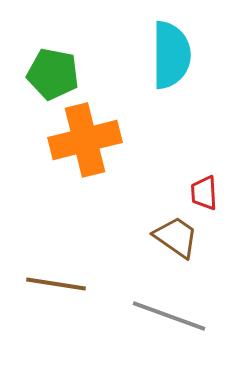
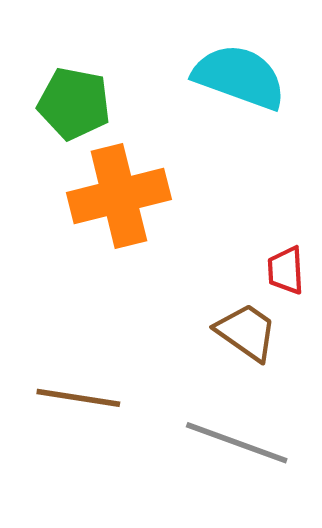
cyan semicircle: (171, 55) -> (240, 77), turned -70

